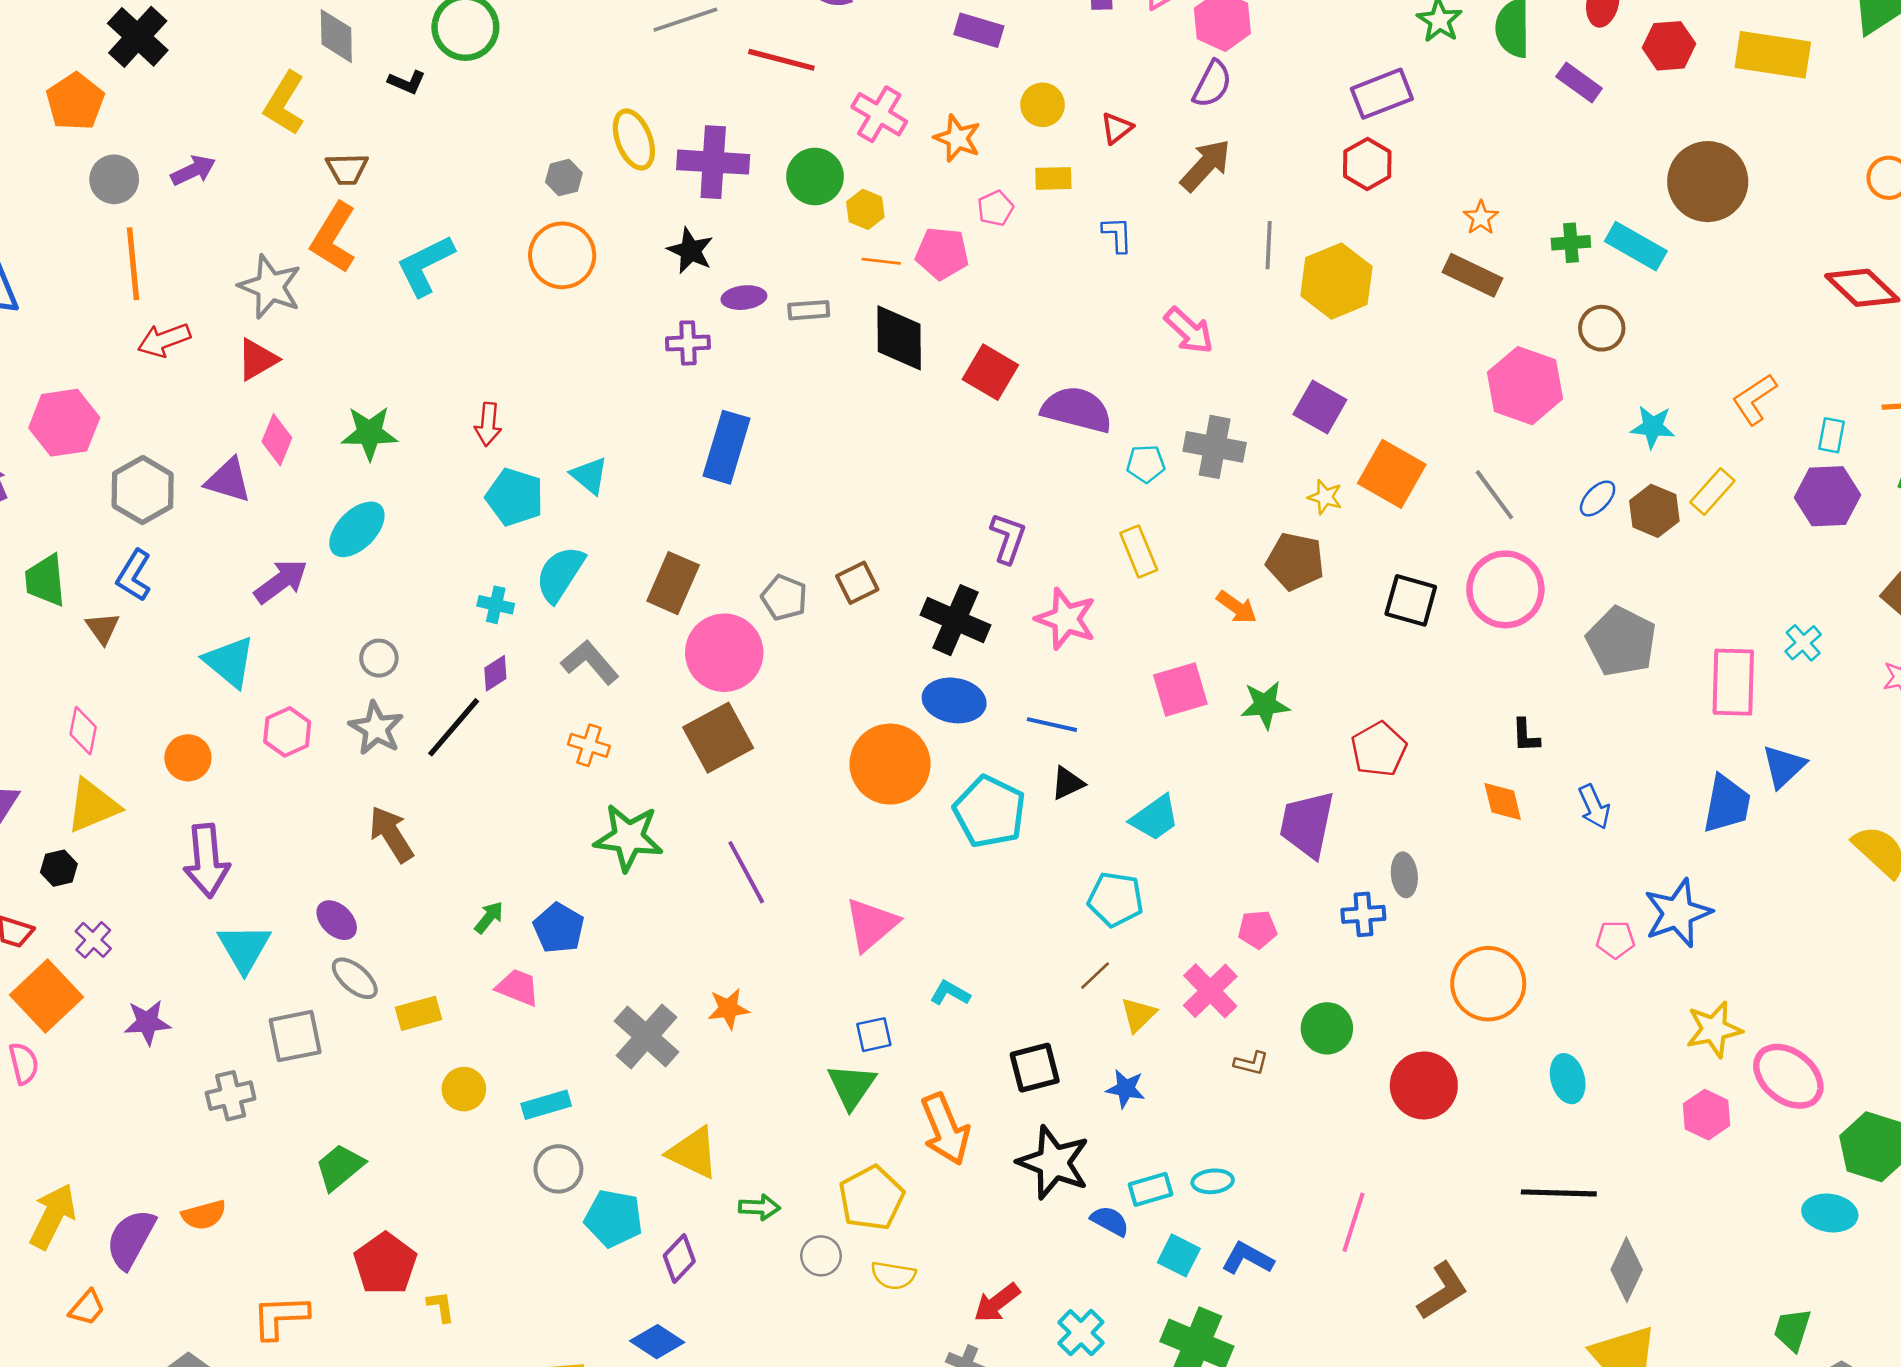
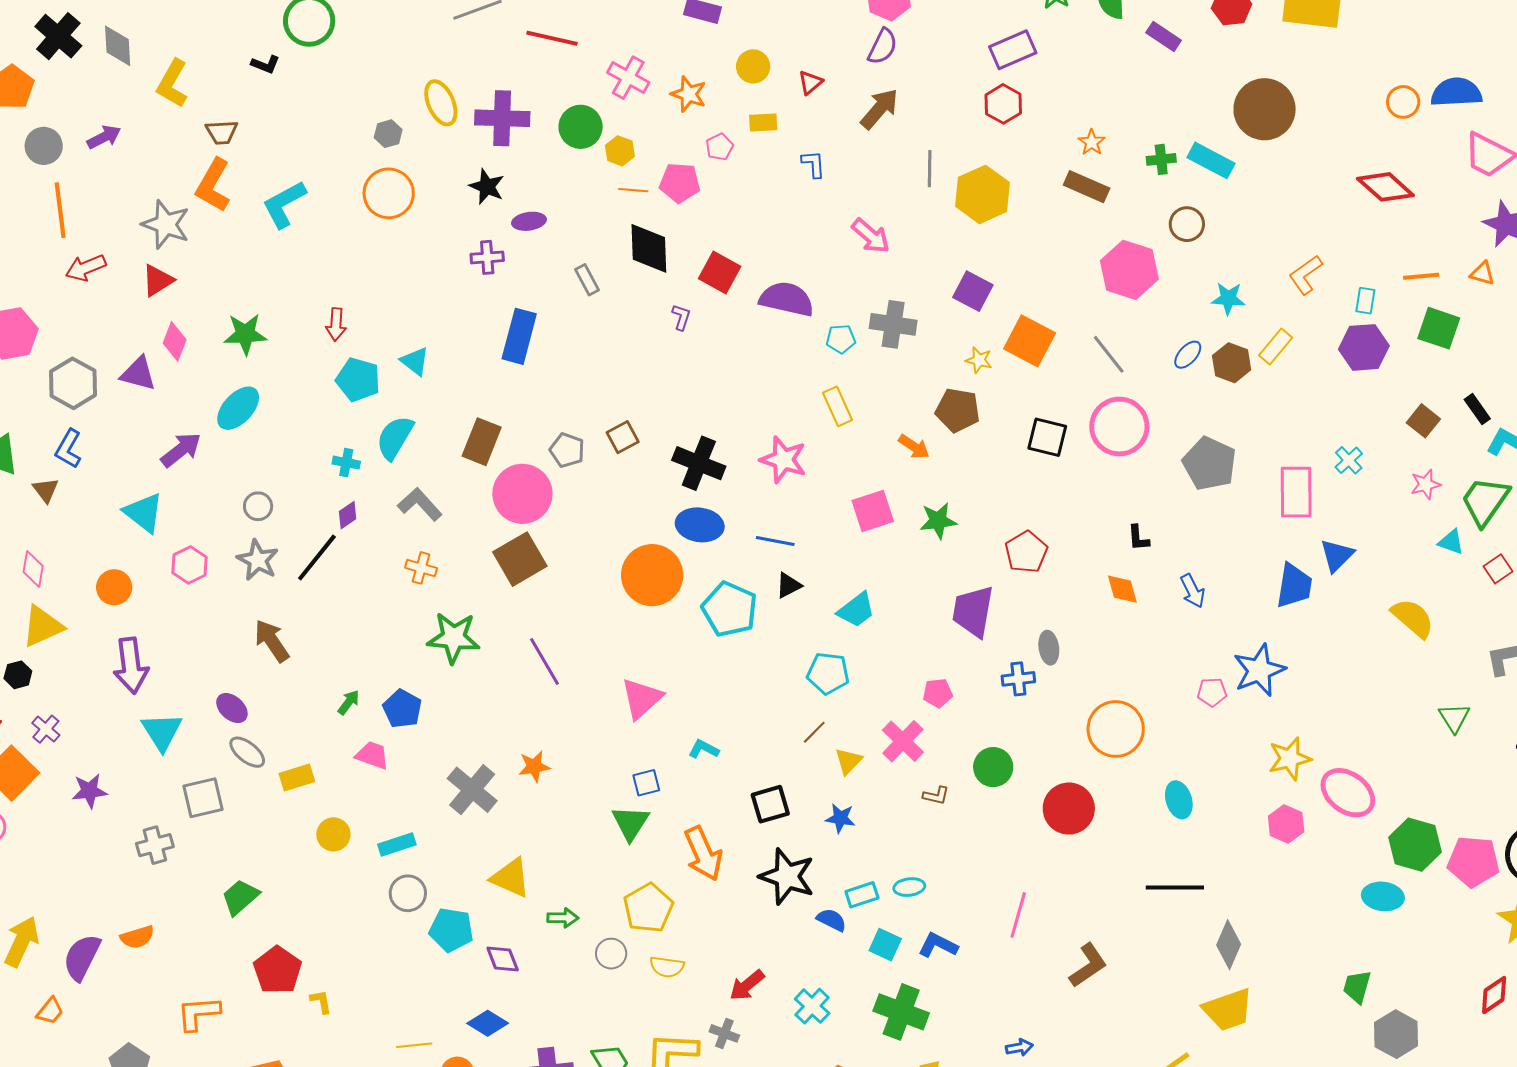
gray diamond: (336, 36) -> (118, 46), moved
gray rectangle: (809, 310) -> (587, 280), moved, turned 68
purple L-shape: (1008, 538) -> (681, 317), moved, size x0.7
purple diamond: (679, 1258) -> (503, 959), turned -63

